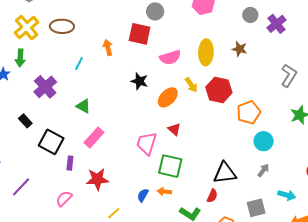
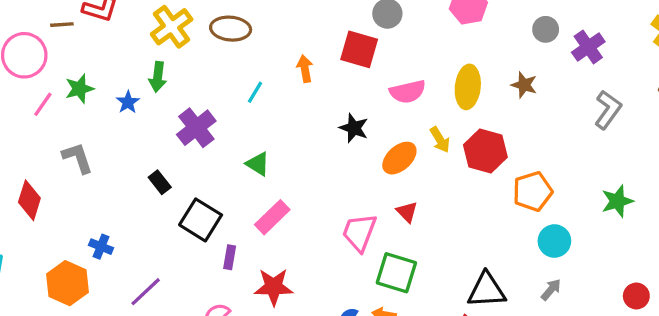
gray L-shape: (289, 76) -> (608, 110), moved

